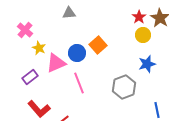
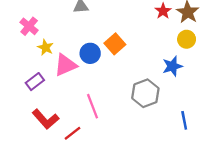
yellow circle: (143, 35) -> (187, 39), moved
pink line: (79, 83) -> (93, 106), moved

